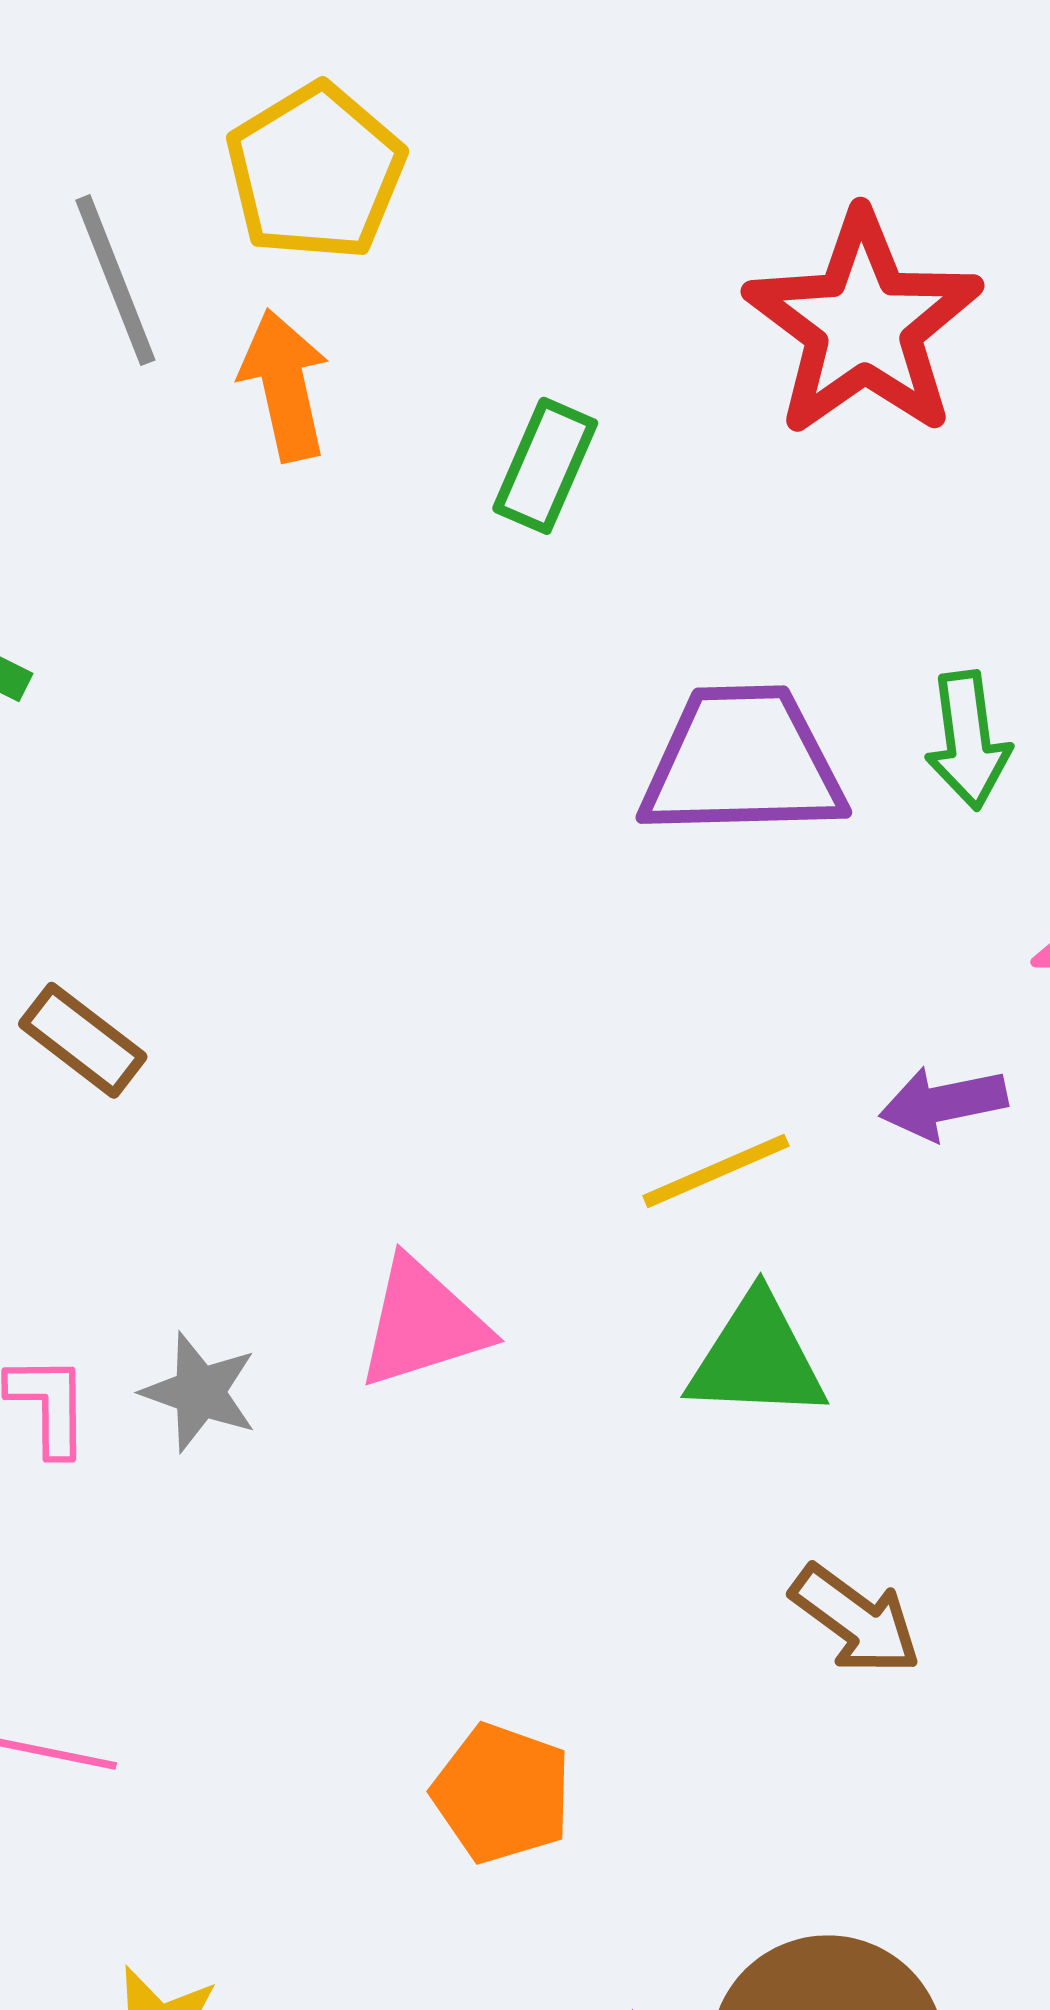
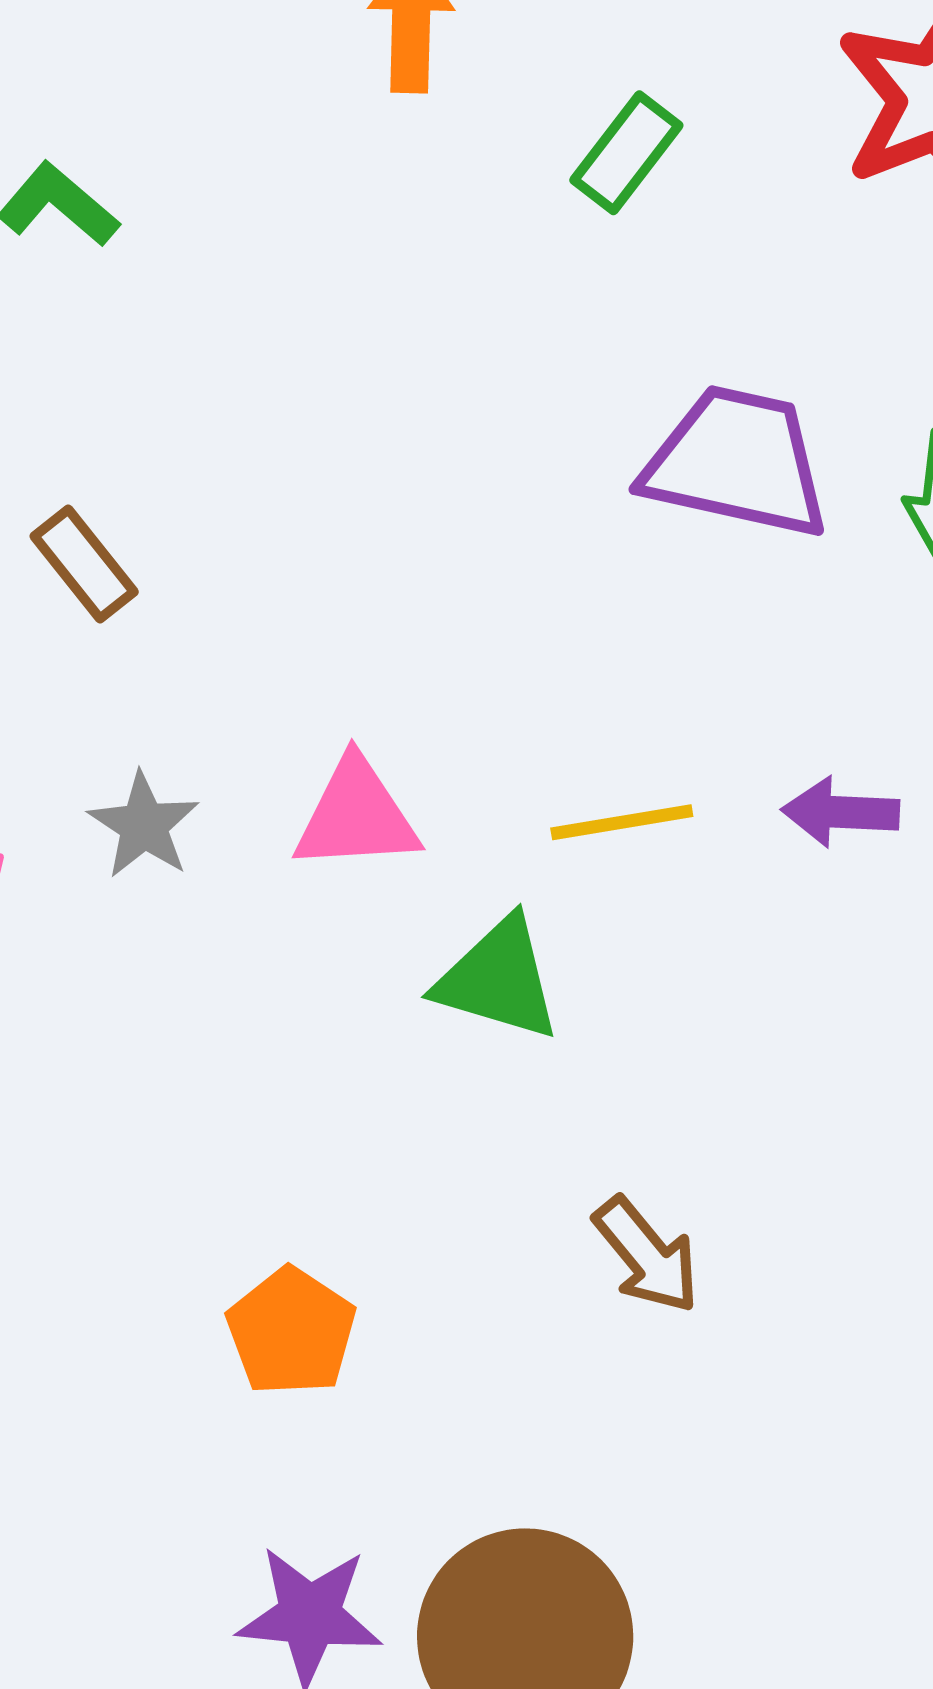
pink triangle: (422, 1323) -> (356, 815), moved
green triangle: (757, 1358) -> (498, 979), moved
gray star: (200, 1392) -> (144, 825), moved

